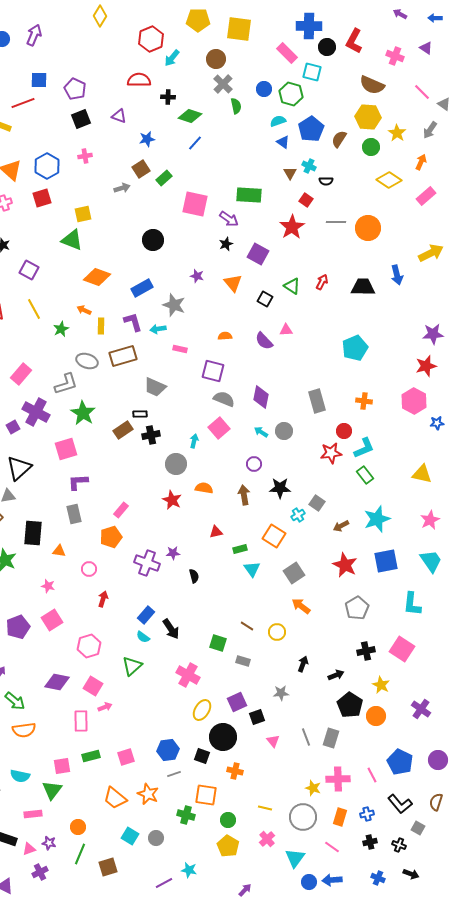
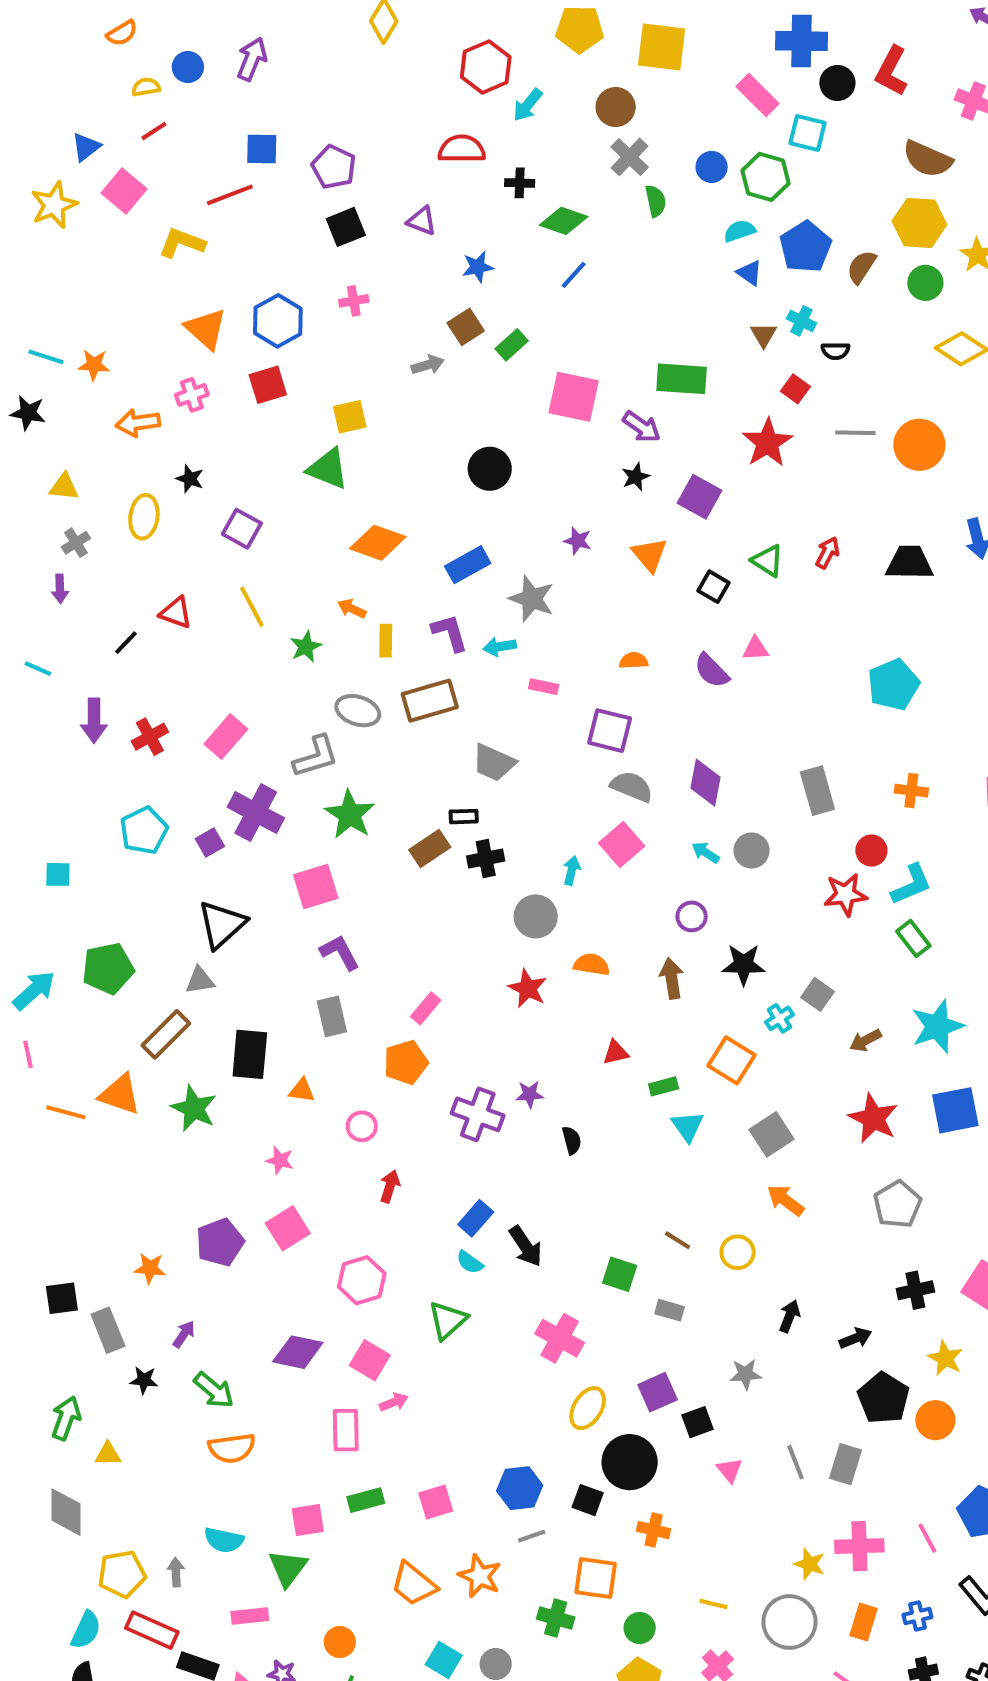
purple L-shape: (78, 482) -> (340, 952), turned 65

